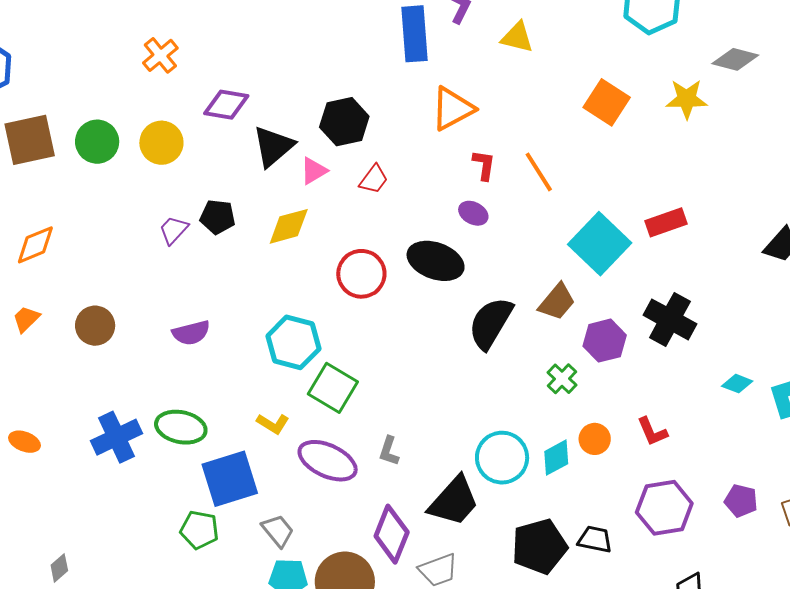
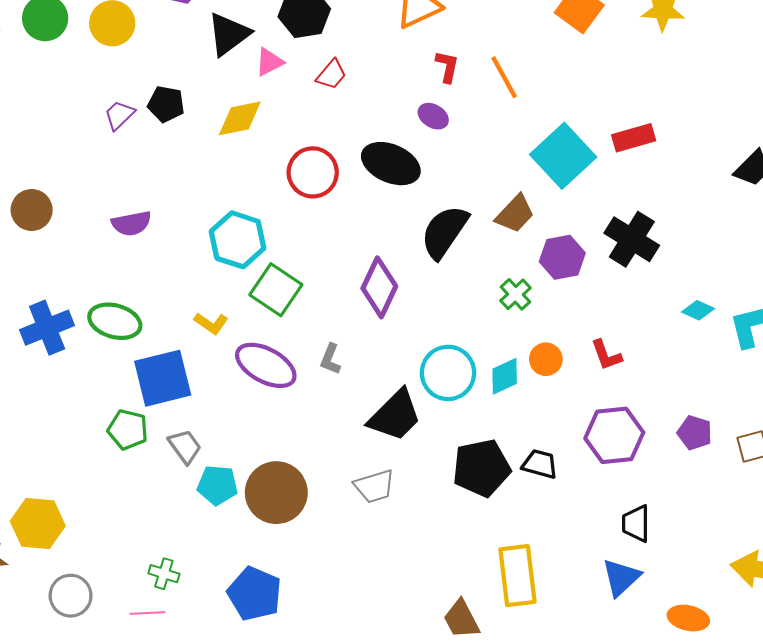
gray trapezoid: (278, 531) -> (185, 446), moved
purple diamond: (392, 534) -> (379, 287), moved

